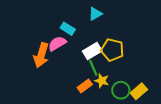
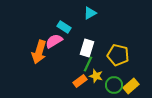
yellow pentagon: (112, 50) -> (118, 55), moved
white rectangle: (92, 51) -> (87, 48), turned -42
green line: (93, 68) -> (88, 64), turned 49

